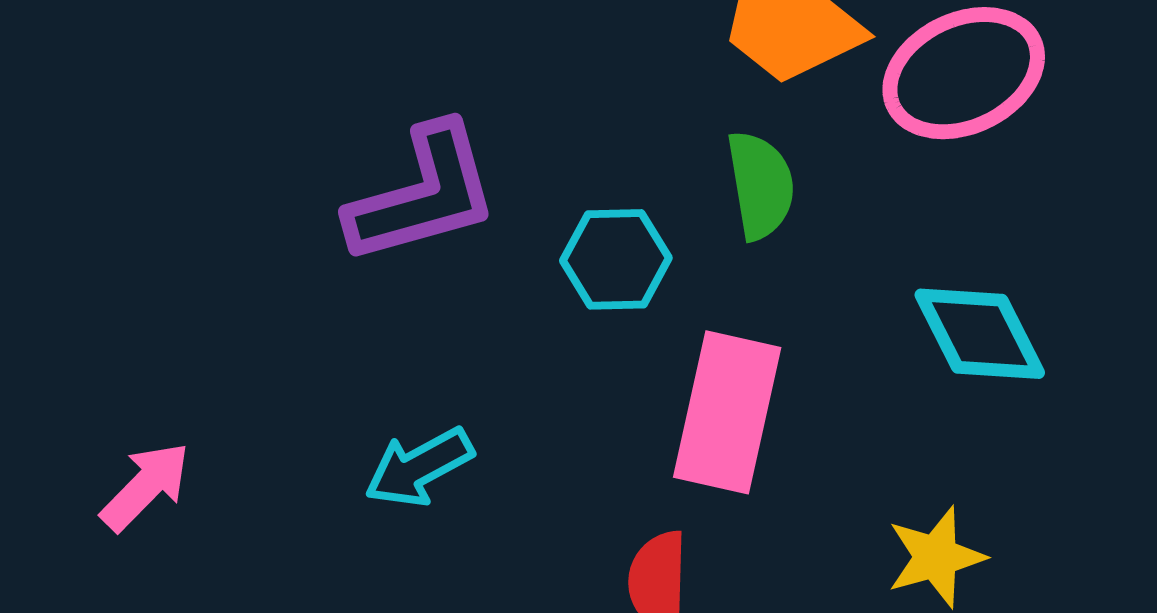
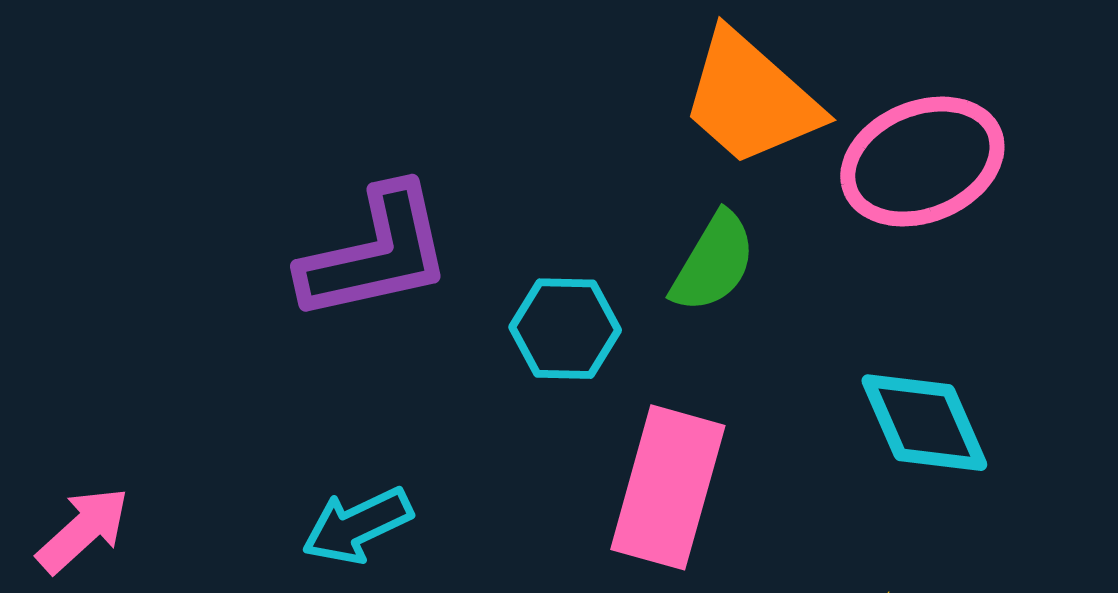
green semicircle: (760, 185) -> (713, 262), turned 37

